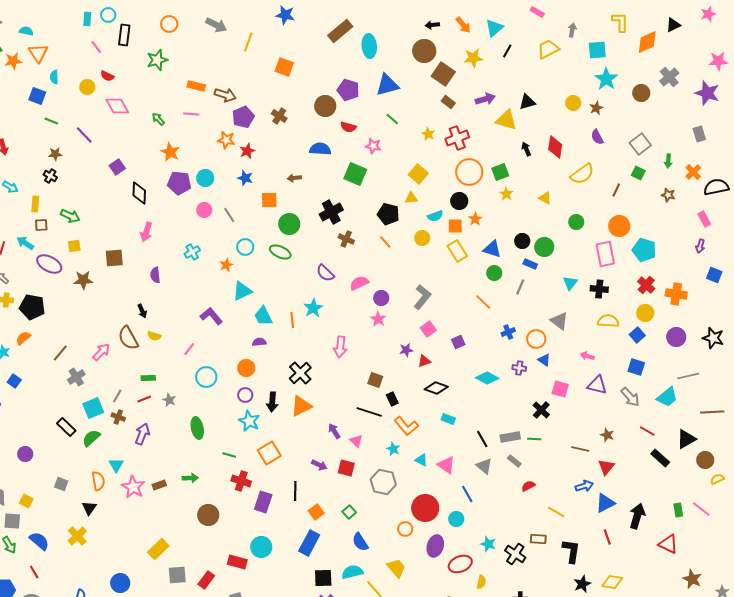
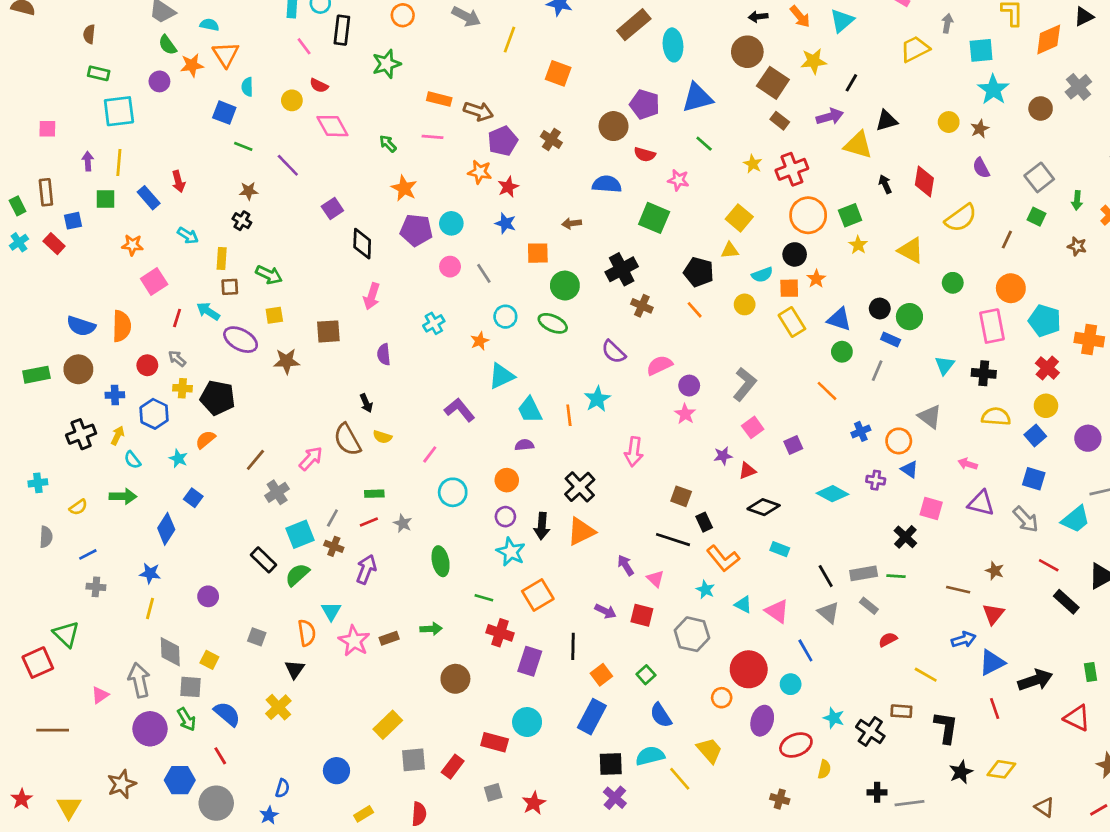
black line: (507, 51) -> (851, 83), moved
yellow triangle: (545, 198) -> (911, 250), size x1.5
orange cross: (676, 294) -> (1089, 340), moved
black arrow: (637, 516) -> (1035, 680), turned 55

